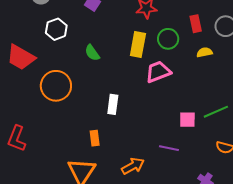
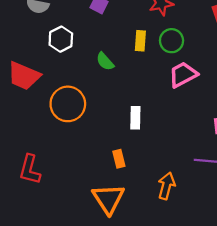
green circle: (168, 39) -> (172, 41), moved
yellow rectangle: (138, 44) -> (140, 41), moved, size x0.7
orange arrow: (133, 166) -> (166, 186), turned -40

